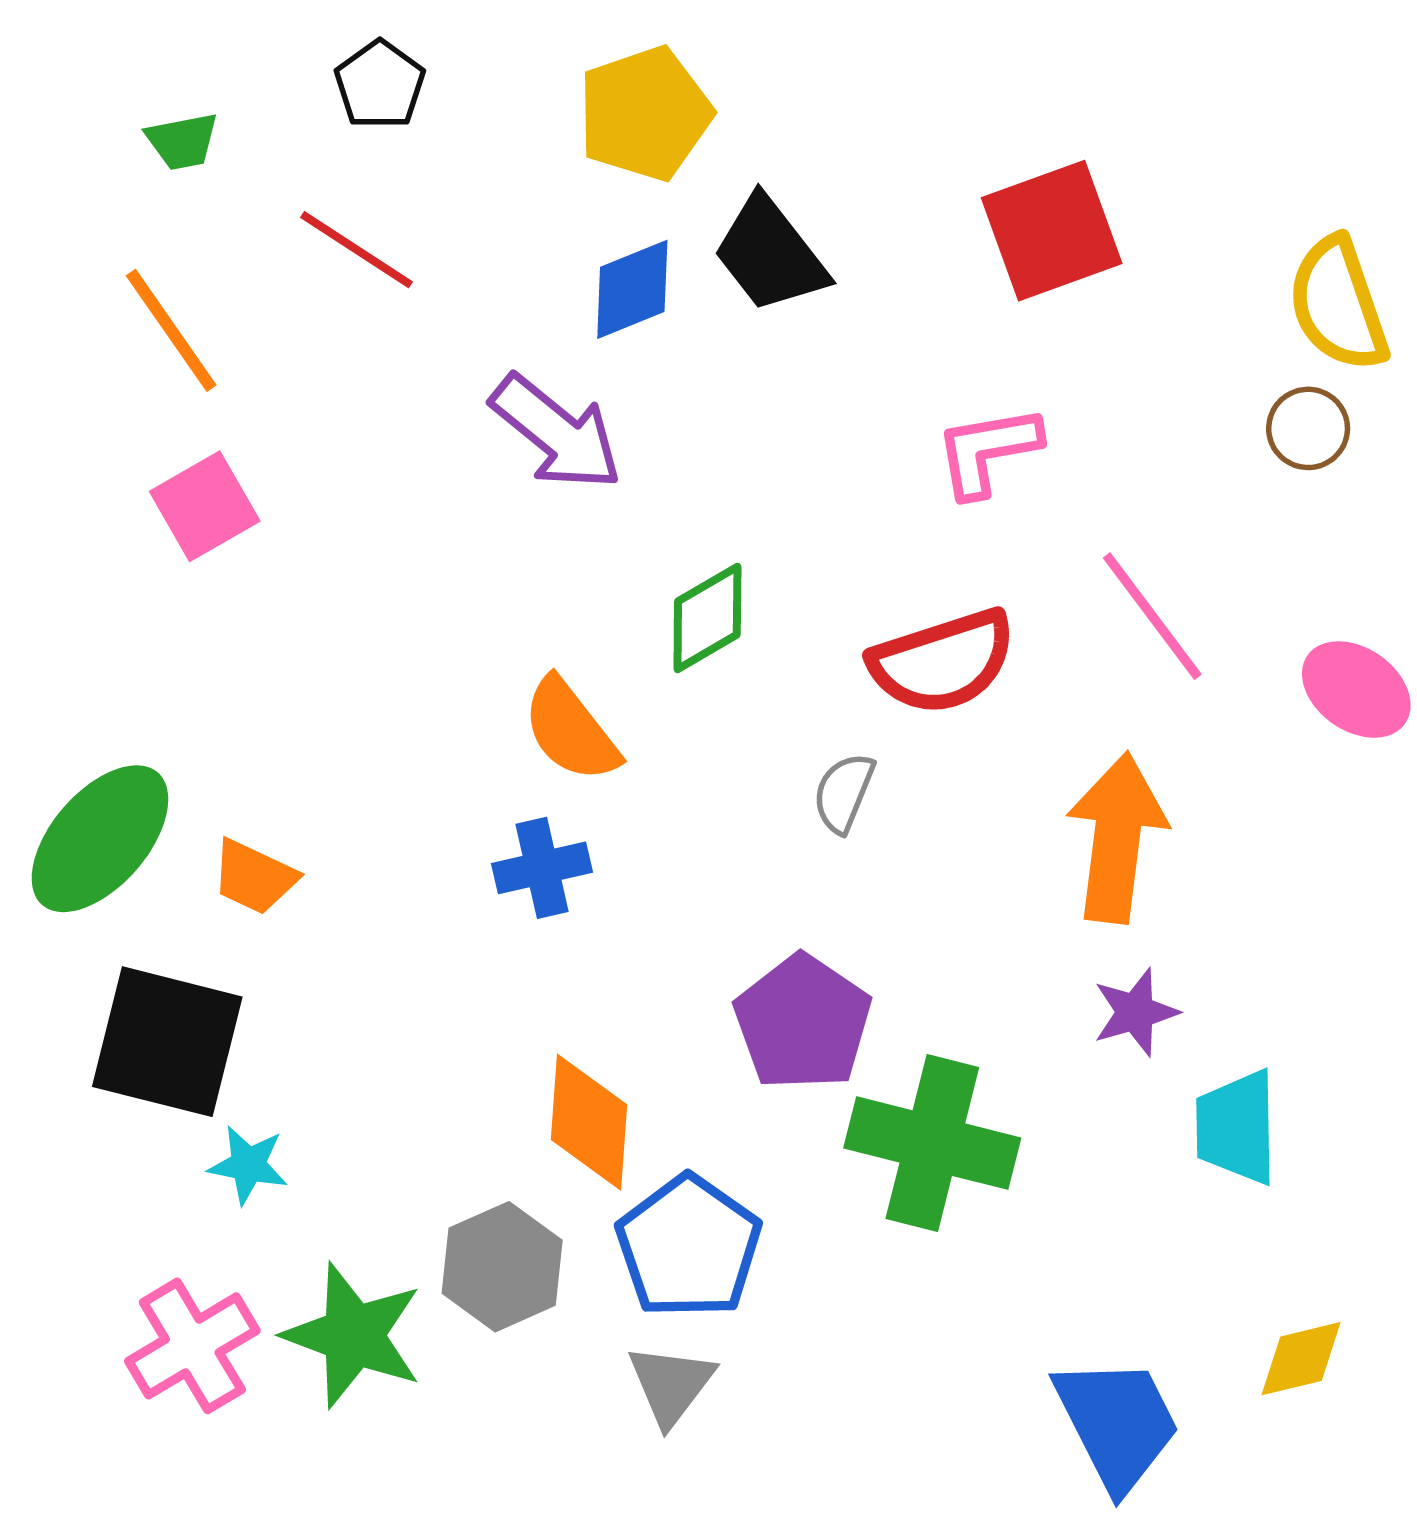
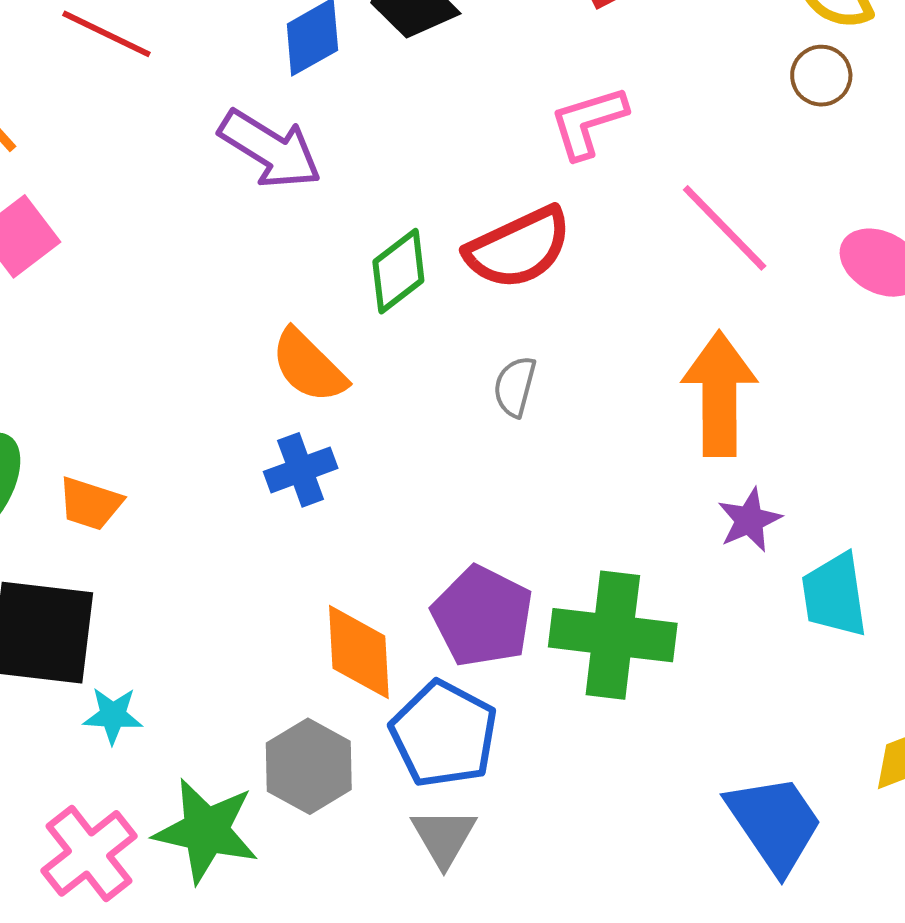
red semicircle: (943, 662) -> (518, 248), moved
purple pentagon: (803, 1022) -> (482, 616), moved

